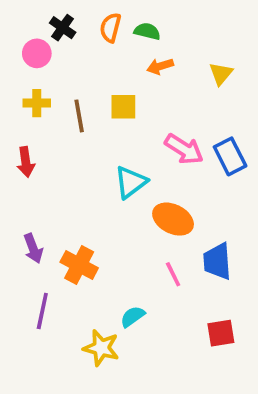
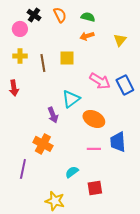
orange semicircle: (110, 28) -> (60, 15), turned 140
green semicircle: (147, 31) -> (88, 17), moved
purple arrow: (33, 248) -> (53, 115), moved
pink line: (173, 274) -> (94, 149), turned -64
red square: (221, 333) -> (95, 188), moved
yellow star: (101, 348) -> (55, 201), moved

